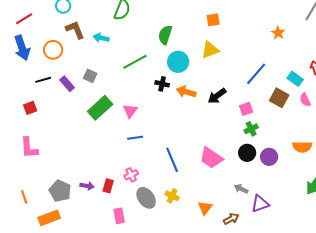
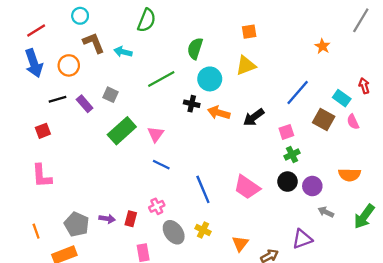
blue line: (135, 138) -> (161, 165), turned 35
gray arrow: (241, 189) -> (326, 212), moved

